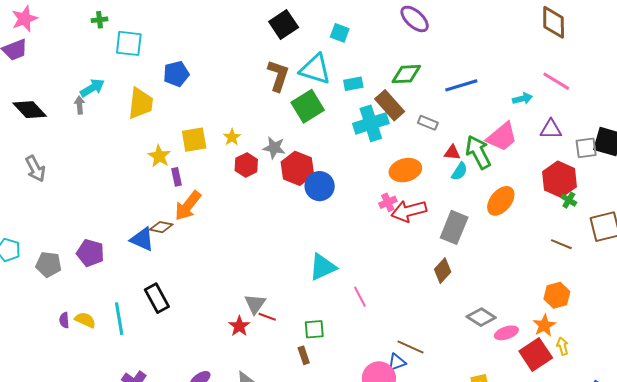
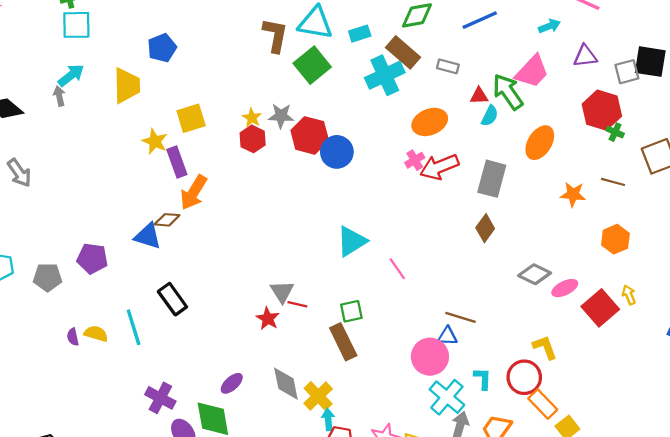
cyan square: (129, 43) -> (76, 25), moved
yellow star: (232, 137) -> (252, 118), moved
purple rectangle: (176, 177) -> (177, 162), size x1.5
orange star: (544, 325) -> (573, 194), moved, turned -30
brown rectangle: (304, 355) -> (343, 342), size x1.8
blue triangle: (397, 362) -> (447, 336), turned 30

